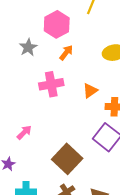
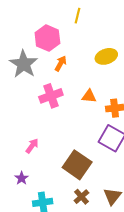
gray star: (28, 47) -> (24, 64), size x1.6
orange triangle: (90, 91) -> (89, 96), turned 49

